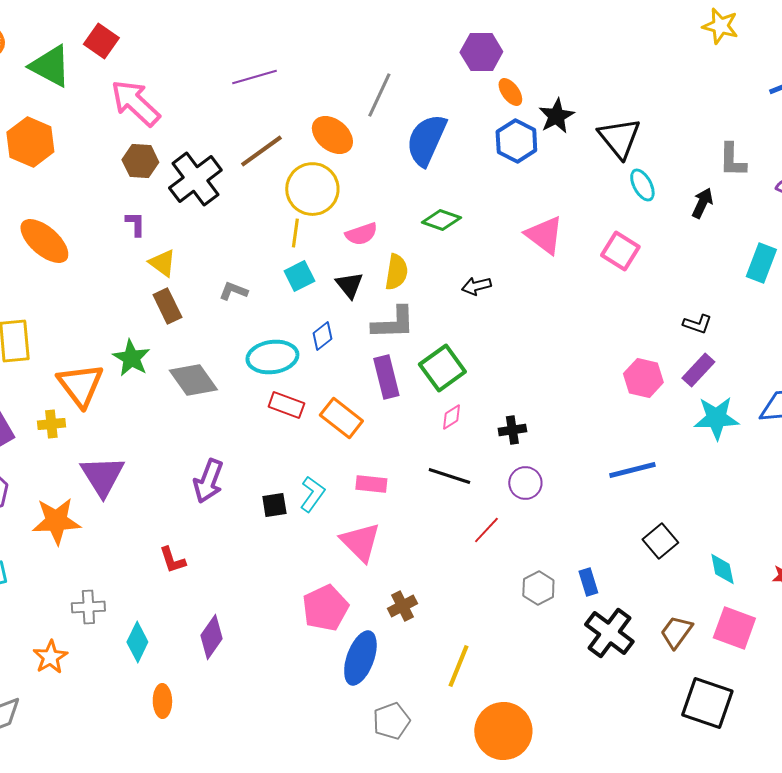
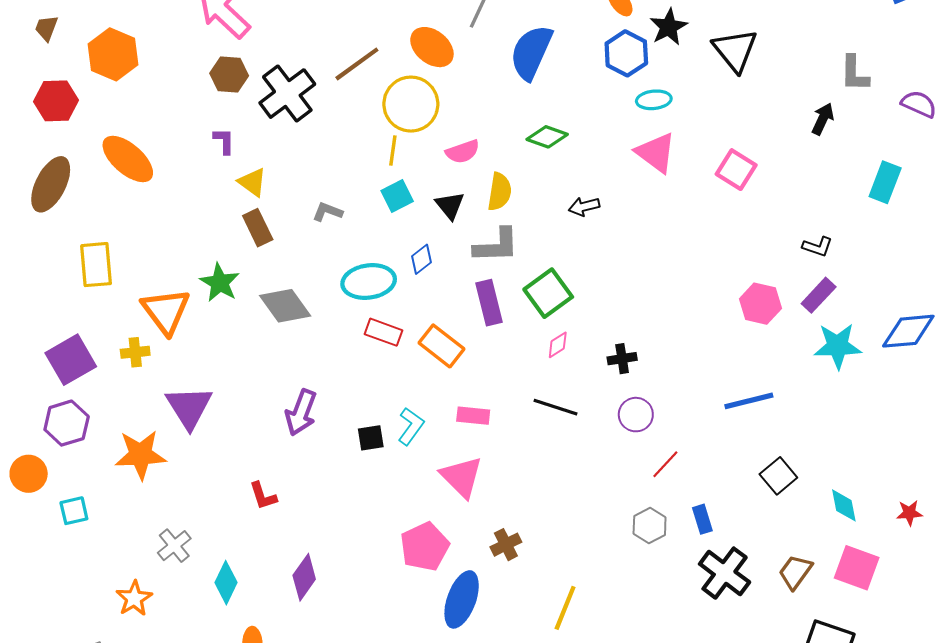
cyan ellipse: (642, 185) -> (654, 100), moved, turned -68
red line: (486, 530) -> (665, 464), moved
gray cross: (88, 607) -> (174, 546), turned -36

